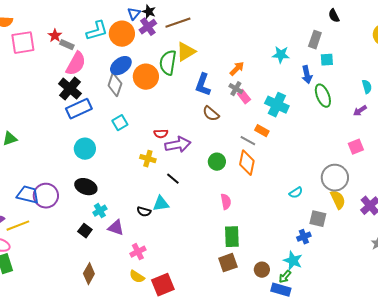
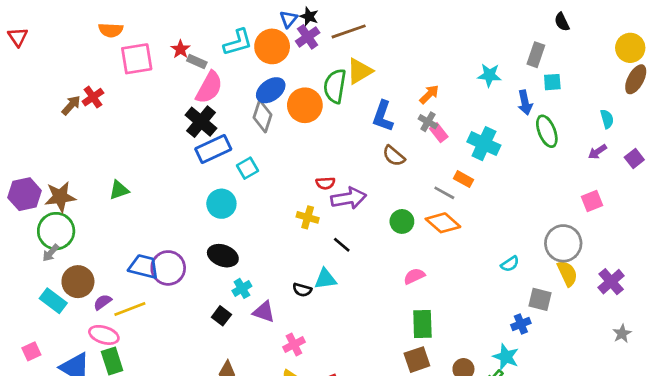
cyan square: (120, 123) -> (247, 168), moved
orange diamond: (247, 163) -> (443, 223), turned -60
pink semicircle: (226, 202) -> (414, 276), turned -105

